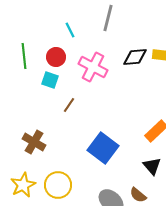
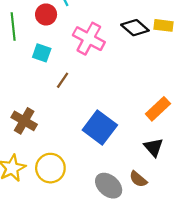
red circle: (56, 57) -> (46, 14), moved
black diamond: (135, 57) -> (135, 28), turned 45

